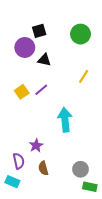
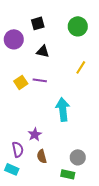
purple circle: (25, 47) -> (14, 39), moved
purple line: (41, 90) -> (40, 80), turned 48
green rectangle: (90, 187) -> (68, 174), moved

